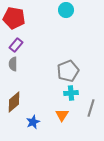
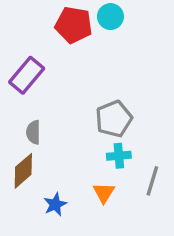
red pentagon: (14, 18) -> (74, 25), moved
purple rectangle: (16, 45) -> (27, 75), size x1.5
gray semicircle: (13, 64) -> (33, 132), moved

